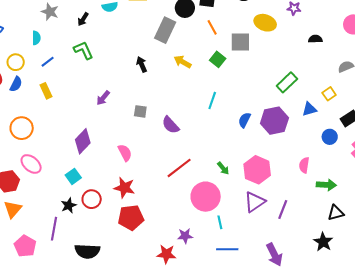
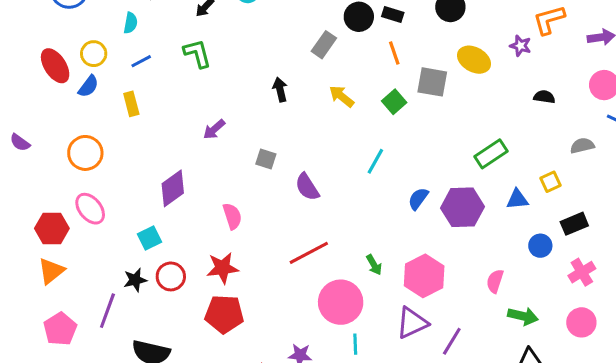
gray rectangle: (165, 30) -> (324, 45), size x0.7
red star: (124, 188) -> (223, 268), turned -30

